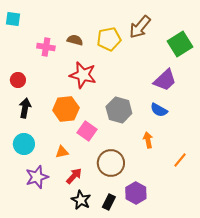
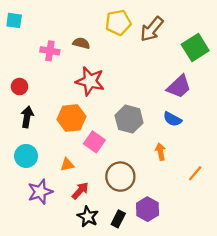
yellow pentagon: (109, 39) -> (118, 23), moved

